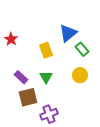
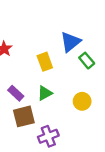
yellow circle: (80, 75) -> (82, 101), moved
green triangle: (46, 77) -> (45, 93), turned 32

